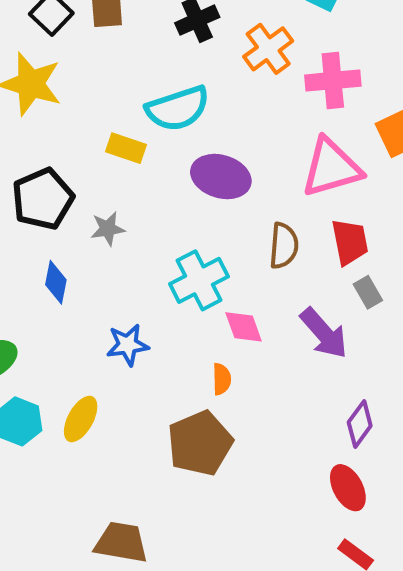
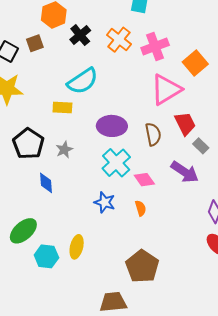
purple ellipse: (221, 177) -> (112, 126), moved
blue star: (128, 345) -> (105, 202), moved, turned -30
brown pentagon: (200, 443) -> (142, 266), moved

